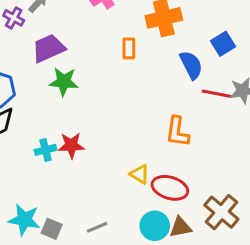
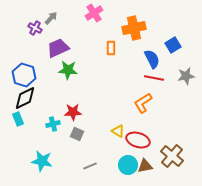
red line: (217, 94) -> (154, 78), moved
orange L-shape: (177, 132) -> (143, 103), turned 50
cyan cross: (45, 150) -> (53, 124), moved
gray square: (52, 229) -> (77, 134), moved

